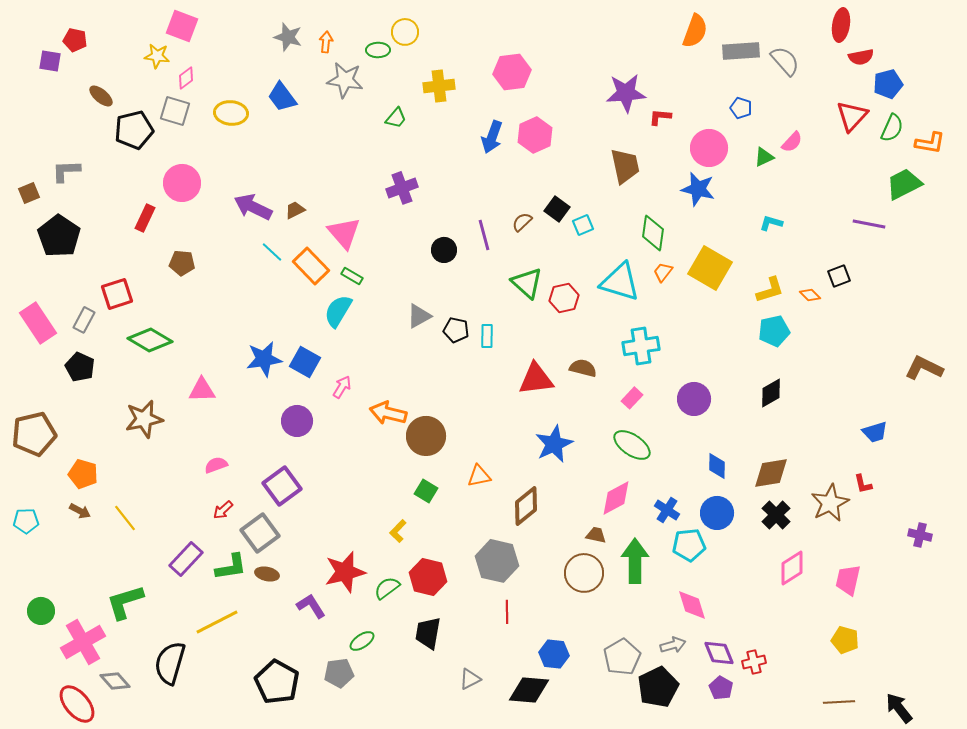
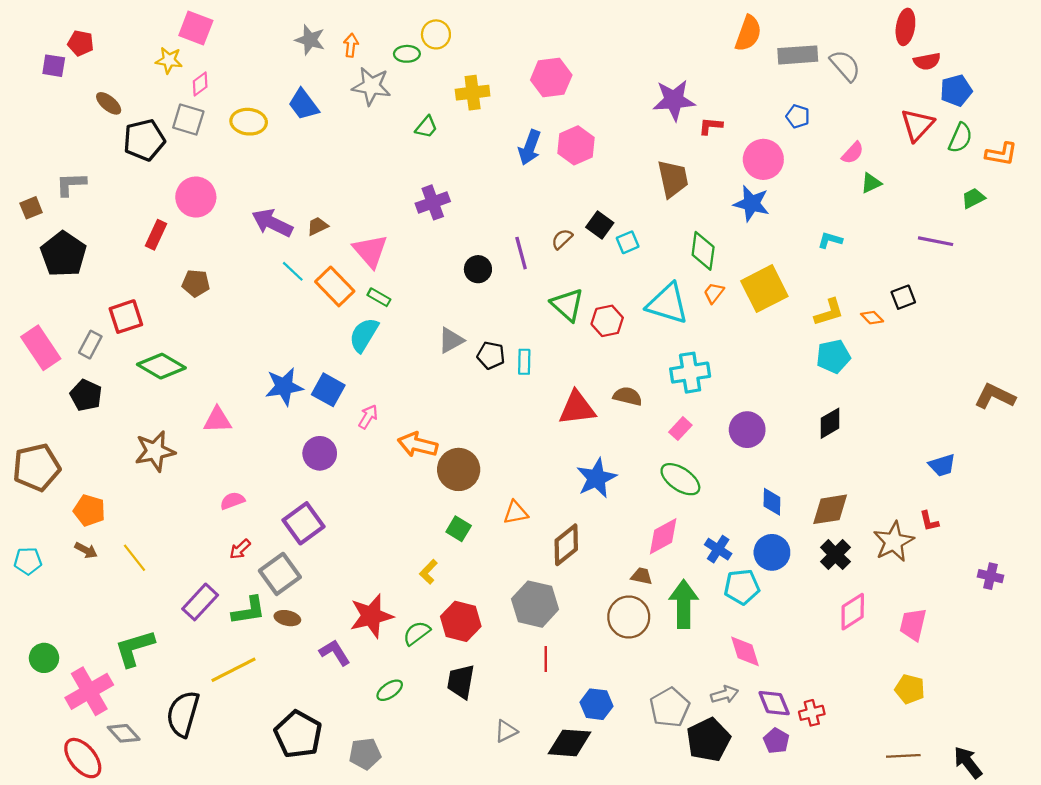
green triangle: (764, 157) -> (871, 183), moved
green trapezoid: (904, 184) -> (973, 198), size x0.6
yellow square: (710, 268) -> (764, 289), turned 33
gray pentagon: (339, 673) -> (365, 754), moved

